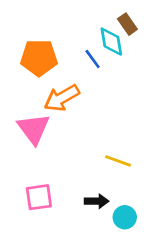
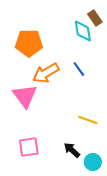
blue line: (93, 59) -> (79, 69), moved
black arrow: (97, 201) -> (72, 150), turned -138

